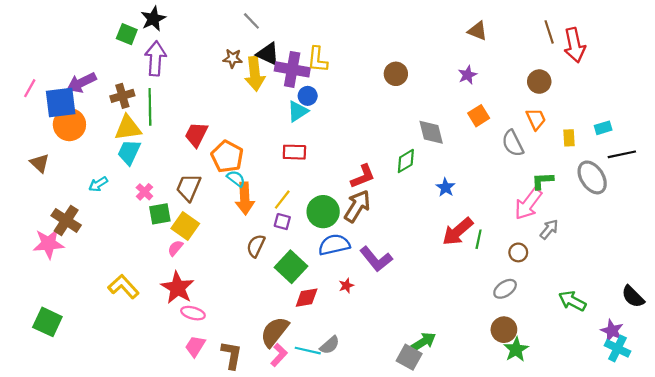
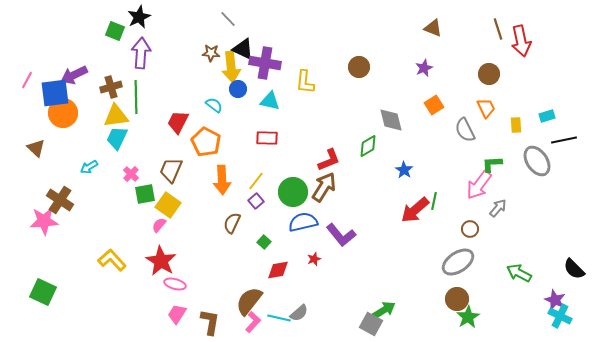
yellow L-shape: (318, 59) -> (305, 82), moved
blue circle: (308, 96) -> (238, 89), moved
cyan triangle: (298, 111) -> (270, 101), turned 45
cyan semicircle: (236, 179) -> (214, 105), moved
purple square: (282, 222) -> (256, 201), turned 35
green line: (479, 239) -> (434, 201), moved
green square: (291, 267) -> (264, 242), size x0.5
gray ellipse: (505, 289) -> (458, 262), size x1.5

